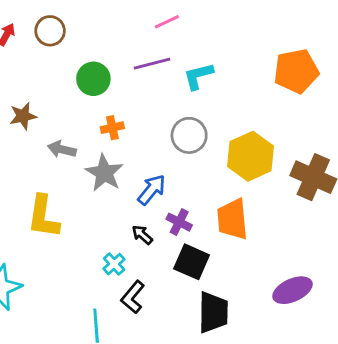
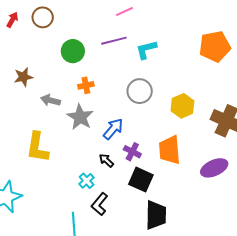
yellow hexagon: (250, 156) -> (182, 106), size x0.7
purple ellipse: (292, 290) -> (214, 168), moved

